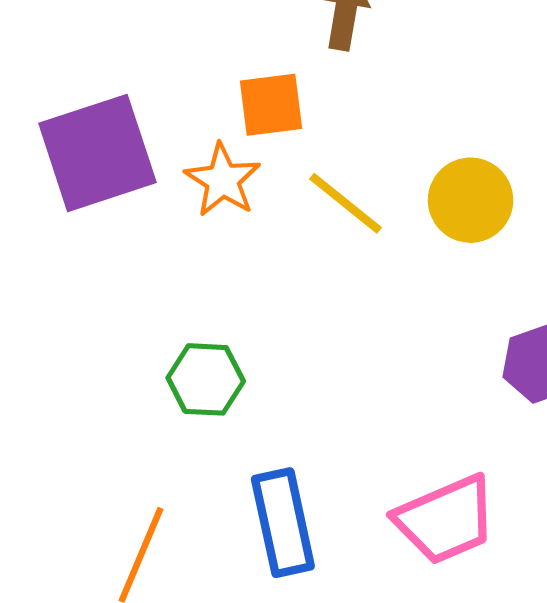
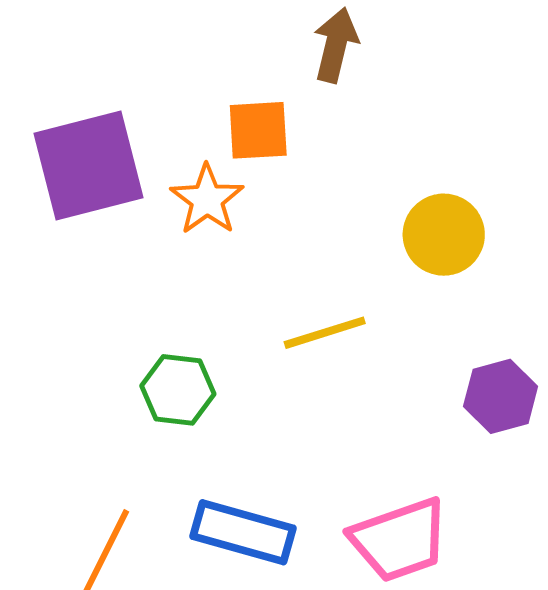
yellow line: (345, 203) -> (325, 333), moved, turned -60
blue rectangle: (283, 523) -> (243, 532), turned -66

